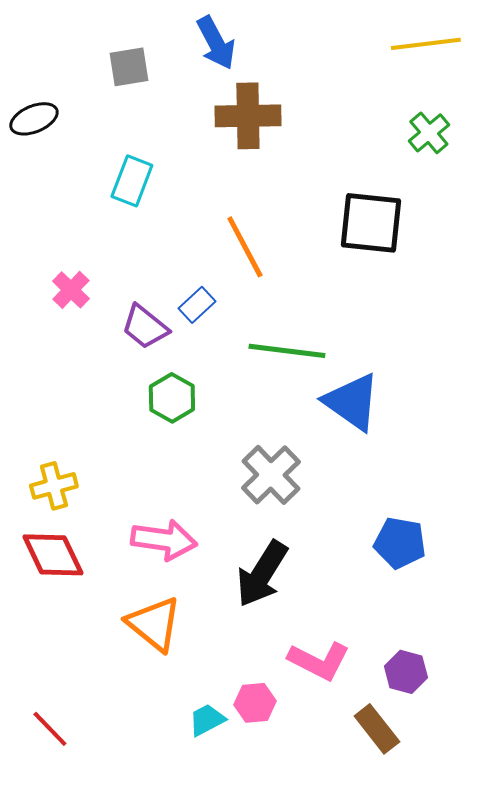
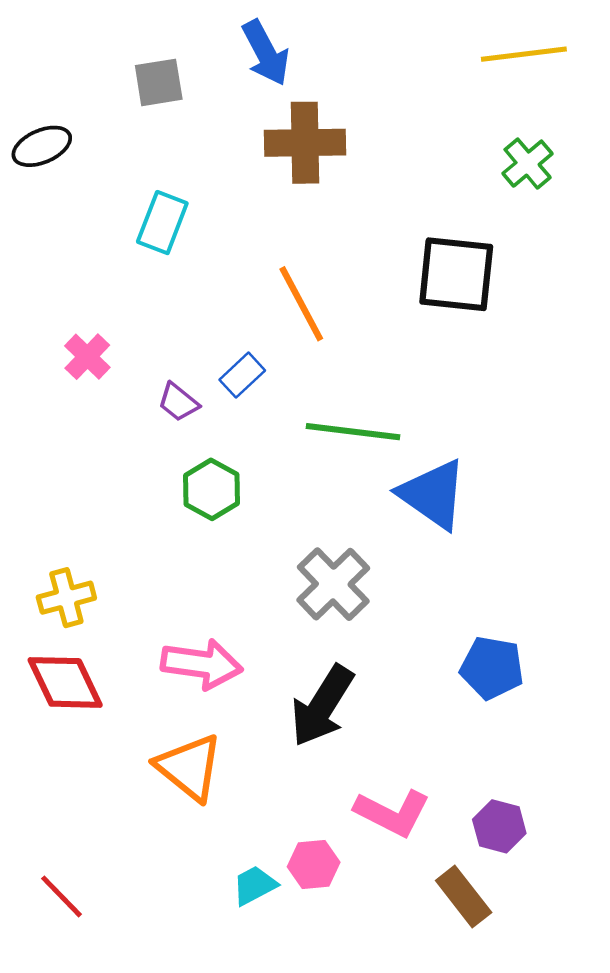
purple trapezoid: (145, 327) -> (178, 402), size x0.7

